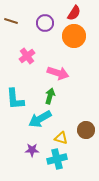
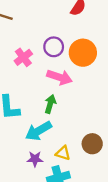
purple circle: (45, 23) -> (54, 47), moved
orange circle: (74, 36) -> (83, 53), moved
purple star: (32, 150) -> (35, 159), moved

